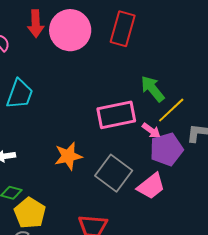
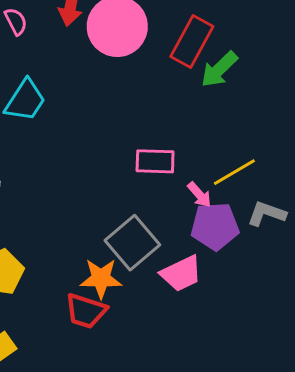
green arrow: (153, 89) -> (219, 69), moved, turned -108
pink rectangle: (116, 115) -> (155, 161), size x0.7
orange star: (68, 156) -> (101, 278), moved

